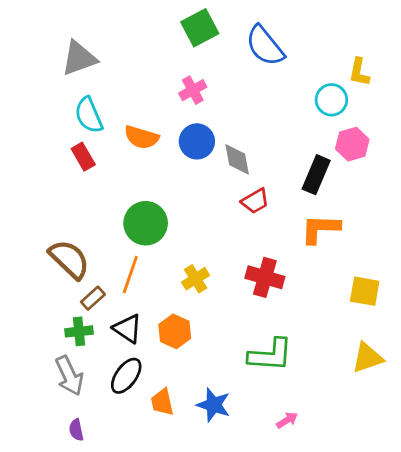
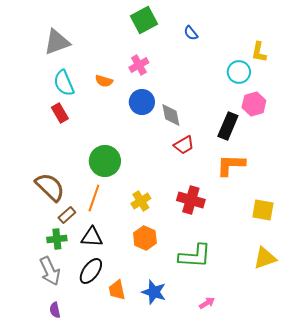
blue semicircle: (265, 46) -> (191, 33), size x0.5
orange semicircle: (141, 137) -> (104, 81), moved, size x0.7
black triangle: (128, 329) -> (92, 237), turned -30
orange hexagon: (175, 331) -> (145, 238), moved

